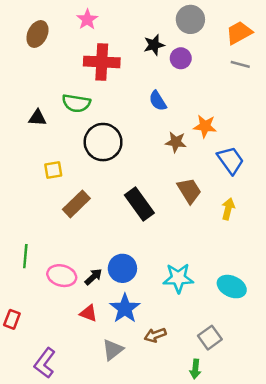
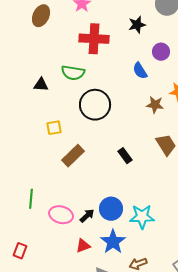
purple circle: (181, 58) -> (161, 52), moved
black rectangle: (139, 204) -> (125, 156), size x0.6
cyan star: (178, 278) -> (142, 217), moved
red triangle: (88, 313) -> (83, 246), turned -42

